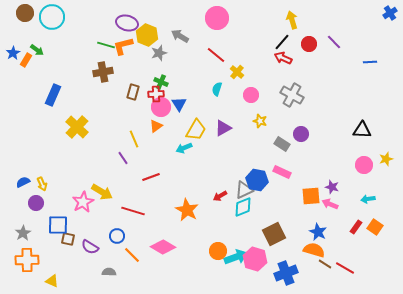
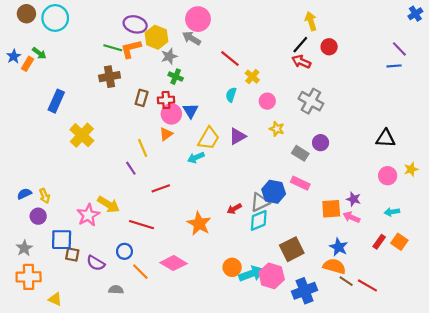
pink circle: (217, 18) -> (198, 19), moved
purple line: (334, 42) -> (399, 49), moved
green cross: (161, 82) -> (176, 77), moved

